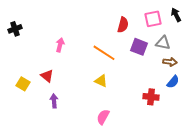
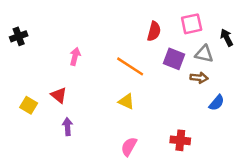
black arrow: (176, 15) -> (227, 38), moved
brown arrow: (170, 62) -> (199, 78), moved
red cross: (151, 97) -> (180, 140), moved

